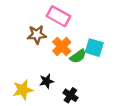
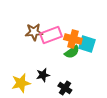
pink rectangle: (59, 16) -> (51, 35), moved, turned -50
orange cross: (62, 46) -> (73, 39), moved, turned -30

